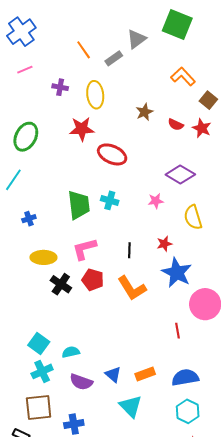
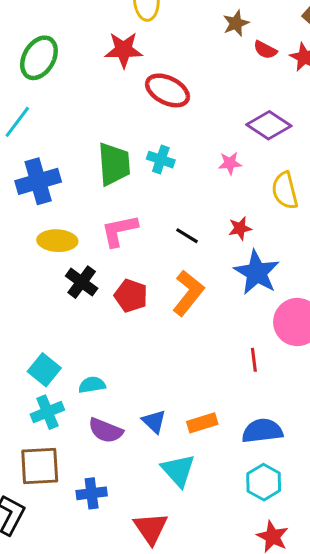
brown star: (144, 112) -> (236, 23), moved
blue cross: (29, 219) -> (38, 181), size x2.0
black line: (129, 250) -> (187, 236), turned -63
red pentagon: (93, 280) -> (131, 296), moved
orange L-shape: (132, 288) -> (188, 293), turned -112

